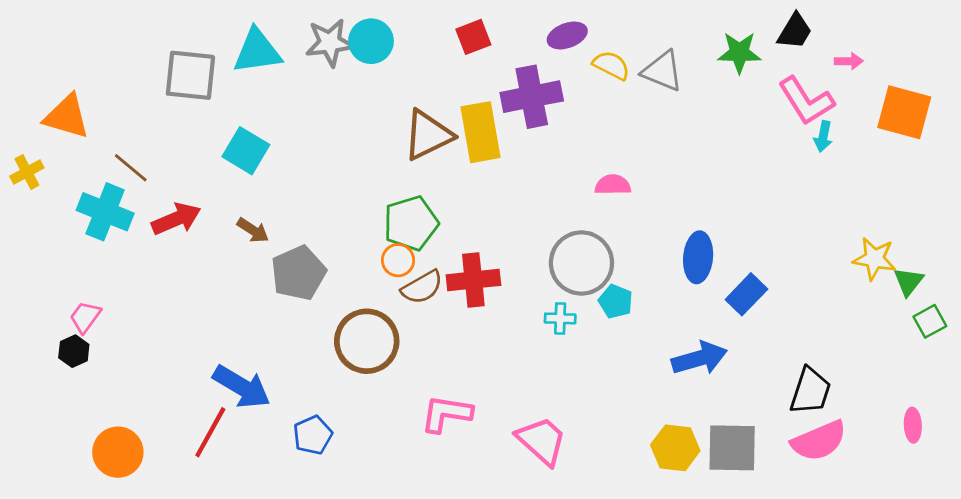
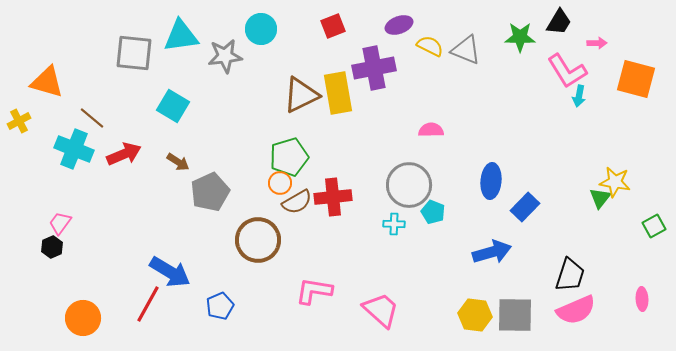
gray star: (330, 43) -> (225, 56), moved
green triangle: (909, 281) -> (600, 198), moved

